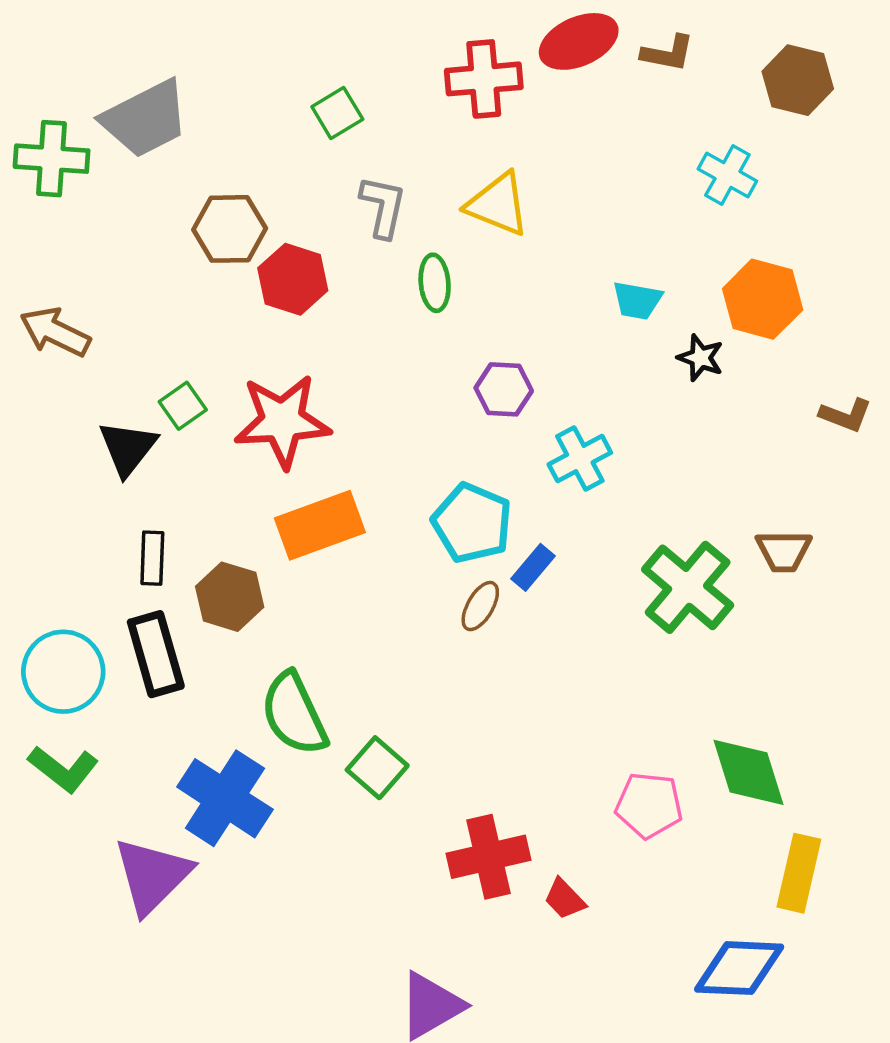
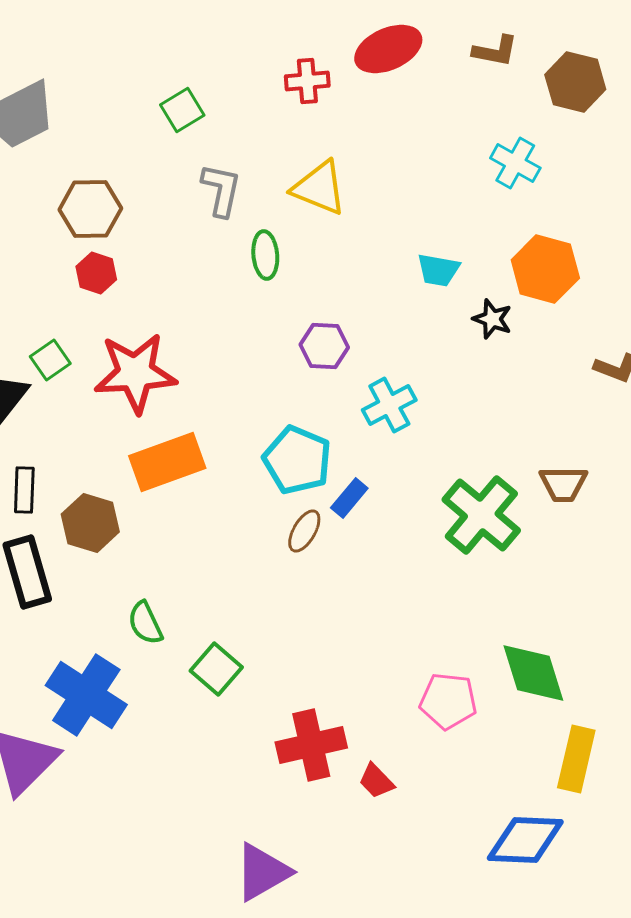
brown L-shape: (668, 53) -> (495, 51), moved
red cross: (484, 79) -> (307, 81), size x0.7
red hexagon: (293, 279) -> (96, 273), moved, size x0.7
green semicircle: (294, 714) -> (145, 623), size x0.6

